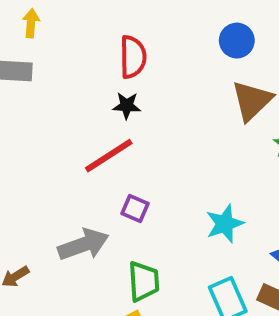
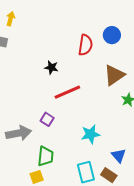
blue circle: (237, 41) -> (112, 35), moved
red semicircle: (133, 57) -> (85, 45), moved
red line: (109, 156) -> (67, 92), moved

